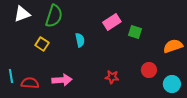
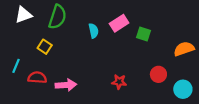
cyan semicircle: (80, 40) -> (94, 31), moved
cyan line: (11, 76) -> (16, 66), moved, turned 32
red semicircle: (30, 83) -> (37, 78), moved

